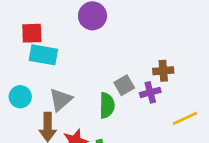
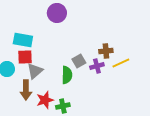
red square: (32, 33) -> (25, 57), moved
yellow line: (185, 118) -> (121, 63), moved

